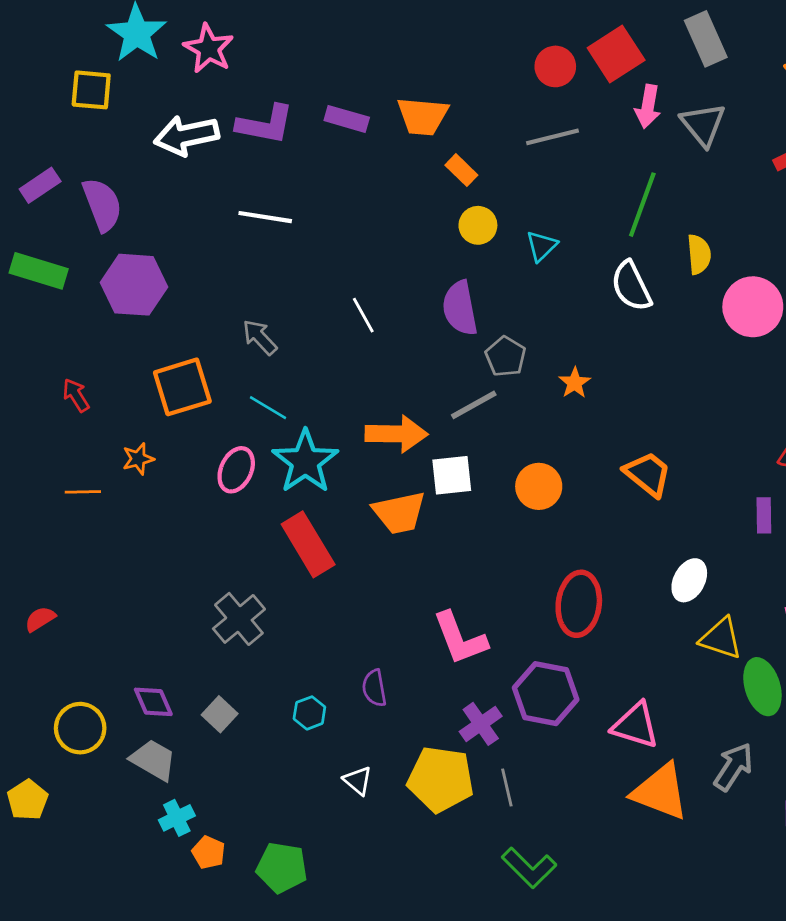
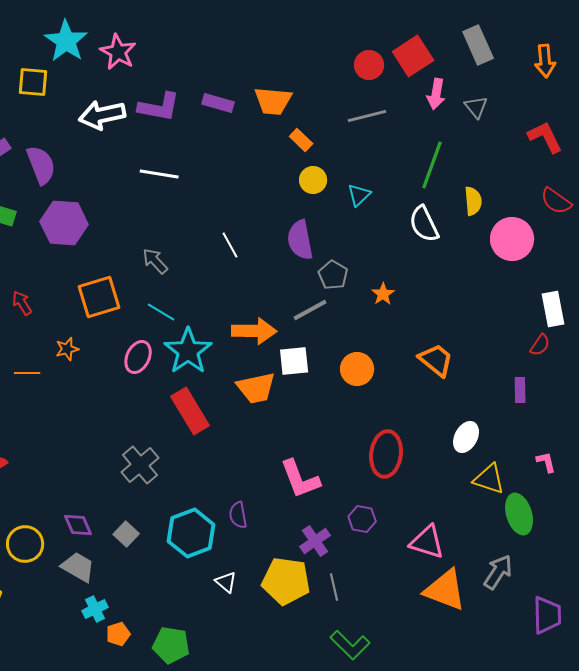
gray triangle: (703, 124) -> (476, 107), size x0.7
purple hexagon: (546, 694) -> (362, 519), size x0.6
cyan hexagon: (309, 713) -> (191, 533), size x2.0
orange pentagon: (209, 852) -> (118, 634), turned 30

